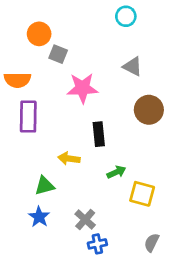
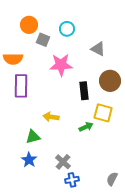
cyan circle: (126, 16) -> (67, 29), moved
black rectangle: (99, 134) -> (84, 91), moved
yellow square: (142, 194) -> (103, 113), moved

